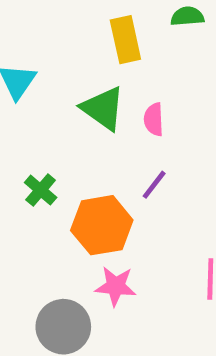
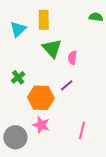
yellow rectangle: (125, 40) -> (44, 20), moved

